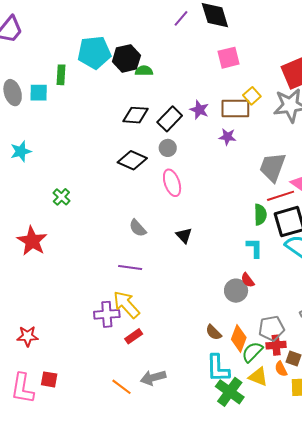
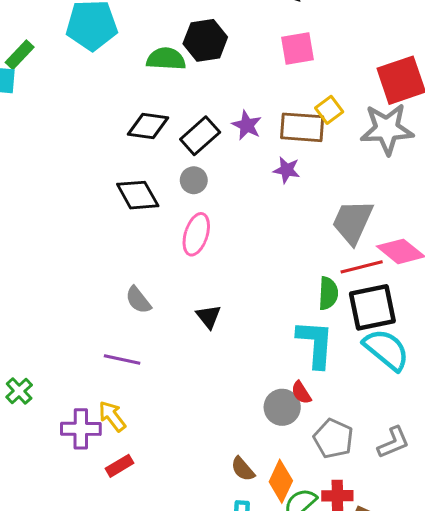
black hexagon: (126, 58) -> (205, 40), moved
green semicircle: (144, 71) -> (166, 59), size x1.4
green rectangle: (61, 75) -> (20, 55), moved, turned 36
black diamond: (132, 160) -> (138, 195), turned 32
pink ellipse: (172, 183) -> (196, 234), turned 32
green cross: (61, 197) -> (19, 391), moved
cyan L-shape: (254, 248) -> (315, 344), size x1.6
yellow arrow: (126, 305) -> (112, 416), size x0.7
gray pentagon: (271, 328) -> (333, 439), moved, turned 30

